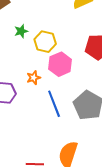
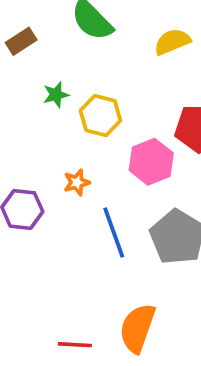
pink hexagon: (60, 64) -> (151, 162), moved

